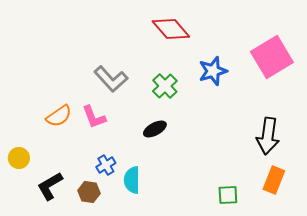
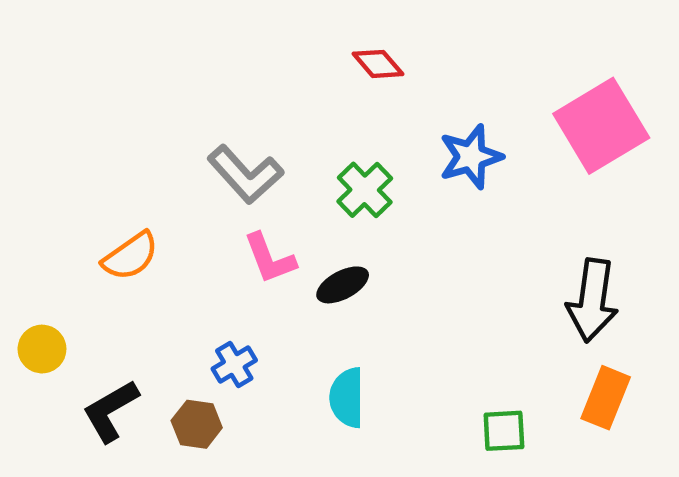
red diamond: (171, 29) -> (378, 64), size x0.6
pink L-shape: (94, 117) -> (270, 258), moved
cyan semicircle: (132, 180) -> (347, 398), moved

